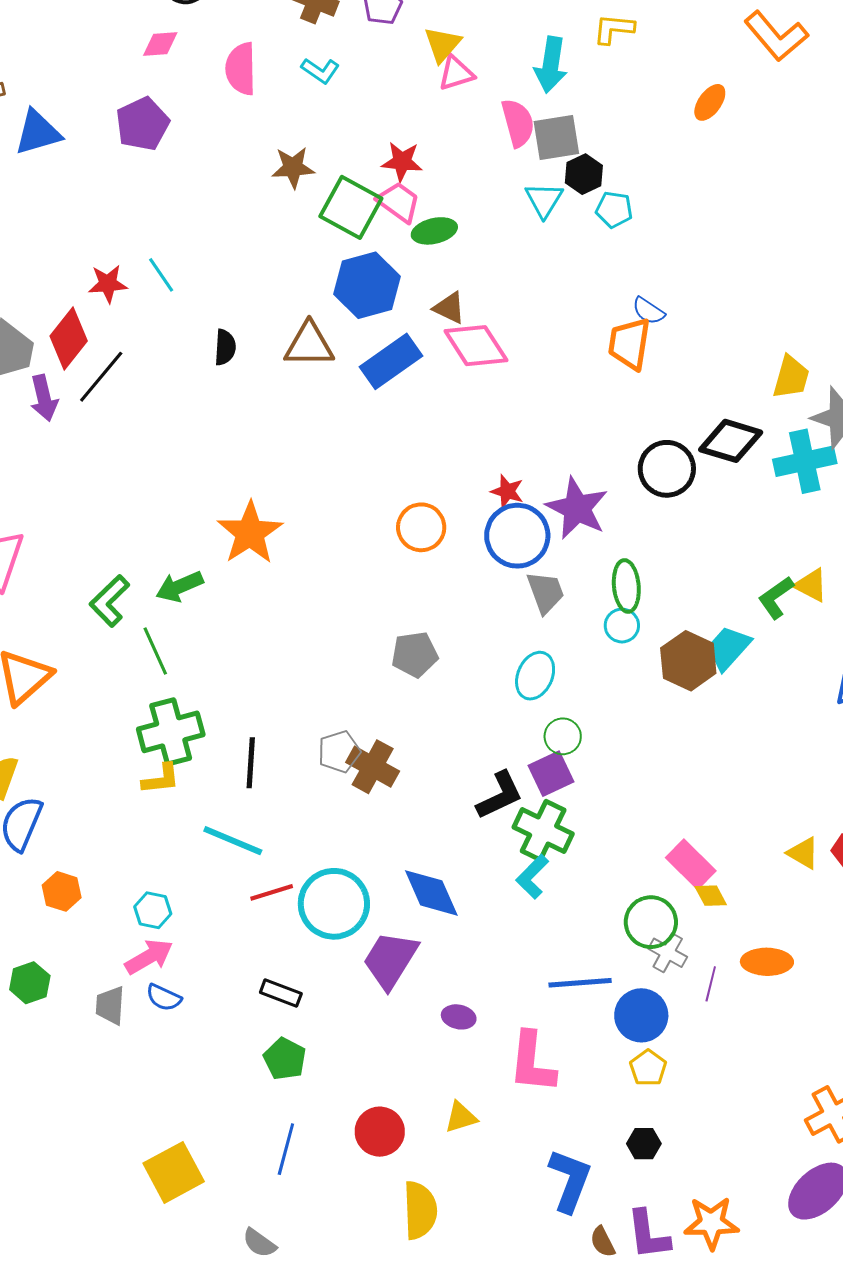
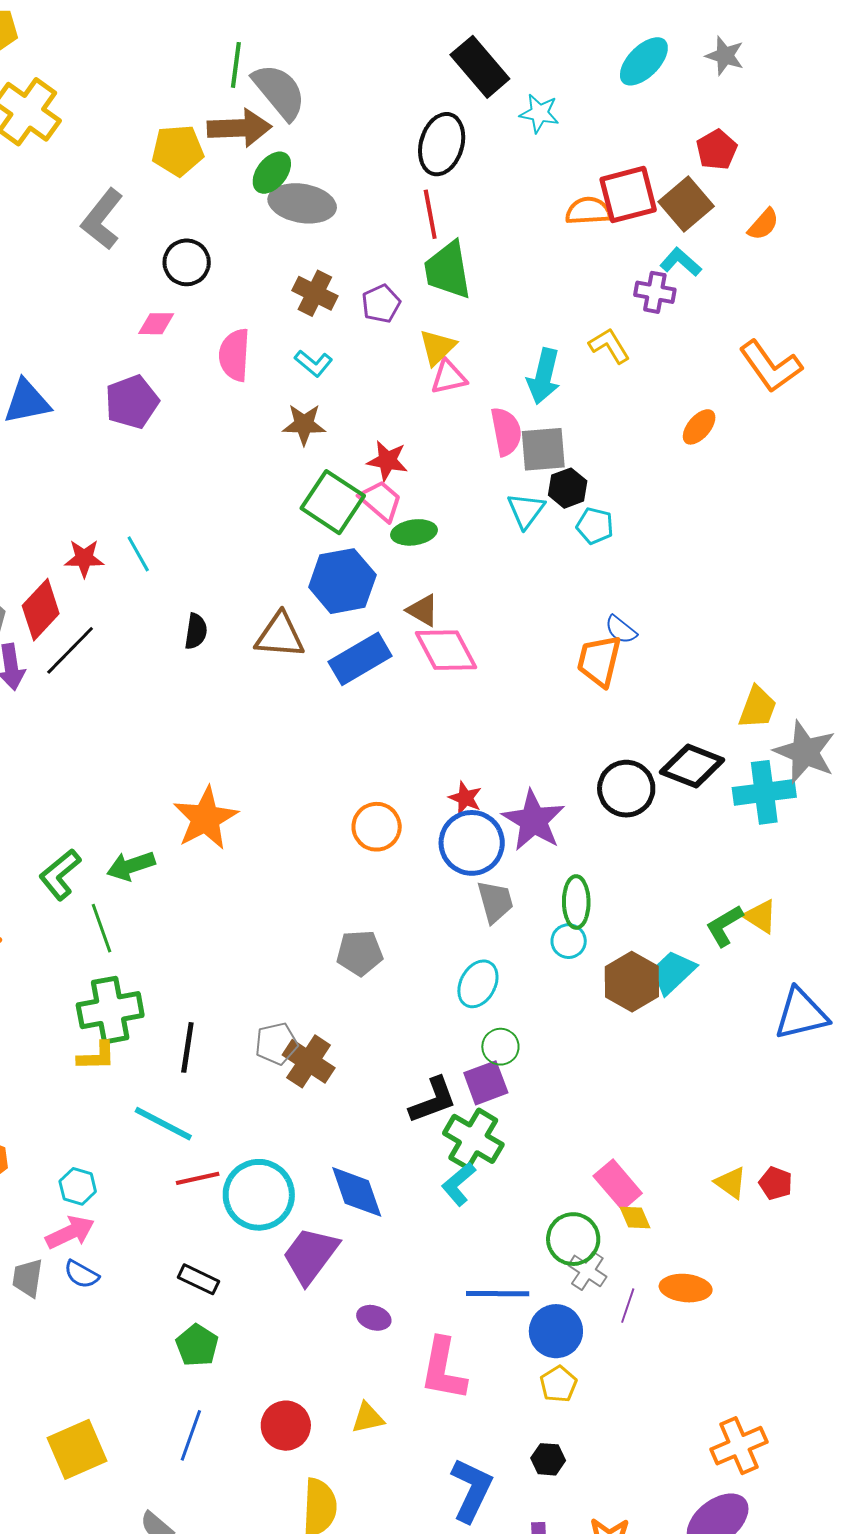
yellow L-shape: (614, 29) -> (609, 346), turned 48
brown star: (293, 167) -> (304, 424), moved

